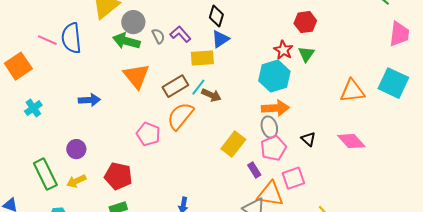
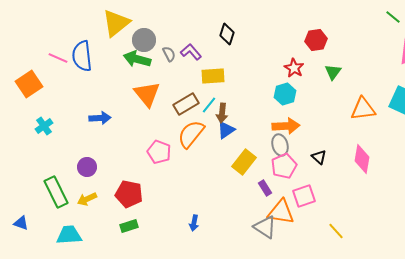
blue triangle: (220, 39) -> (226, 130), moved
green triangle: (306, 54) -> (333, 72), moved
cyan hexagon: (274, 76) -> (285, 94), size x0.7
brown arrow: (211, 95) -> (222, 113), turned 72
pink diamond: (351, 141) -> (362, 159), turned 52

